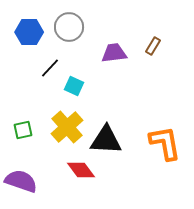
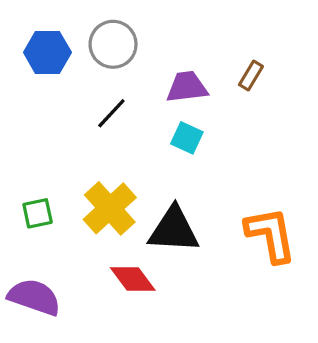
black line: (50, 68) -> (111, 113), moved
cyan square: (74, 86) -> (187, 138), moved

